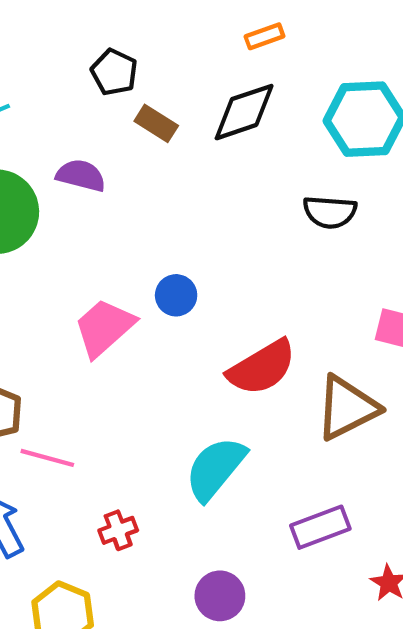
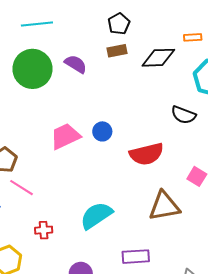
orange rectangle: (264, 36) -> (193, 37), moved
black pentagon: (114, 72) -> (119, 24), moved
brown rectangle: (156, 123) -> (117, 51), turned -60
red semicircle: (262, 368) -> (147, 154), moved

